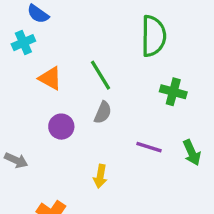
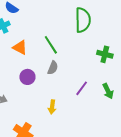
green cross: (173, 92) -> (105, 54), moved
purple line: (149, 147) -> (82, 88), turned -70

